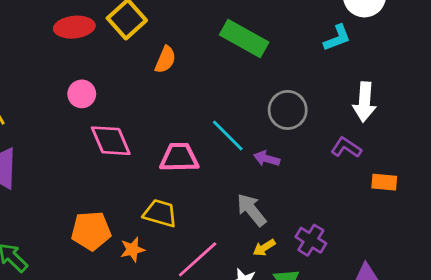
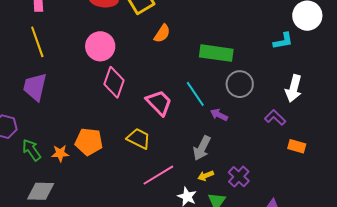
green rectangle: (244, 38) -> (216, 53), moved, turned -32
pink circle: (82, 94) -> (100, 46), size x1.5
pink diamond: (111, 141) -> (114, 82), turned 32
pink trapezoid: (179, 157) -> (159, 103), turned 36
gray arrow: (252, 210) -> (202, 148), turned -125
orange star: (132, 249) -> (60, 153), moved

